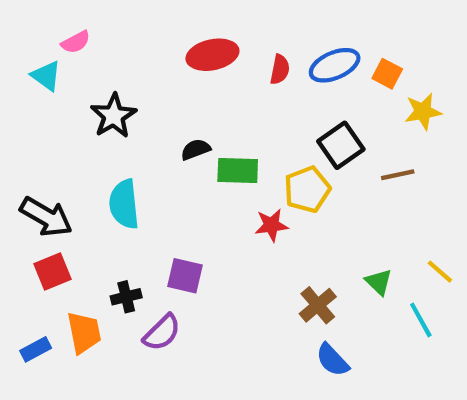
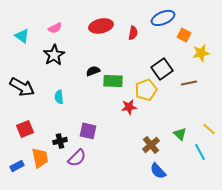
pink semicircle: (76, 42) -> (55, 28), moved
blue ellipse: (335, 65) -> (163, 18), moved
cyan semicircle: (124, 204) -> (59, 97), size x0.6
black arrow: (46, 217) -> (22, 87), moved

